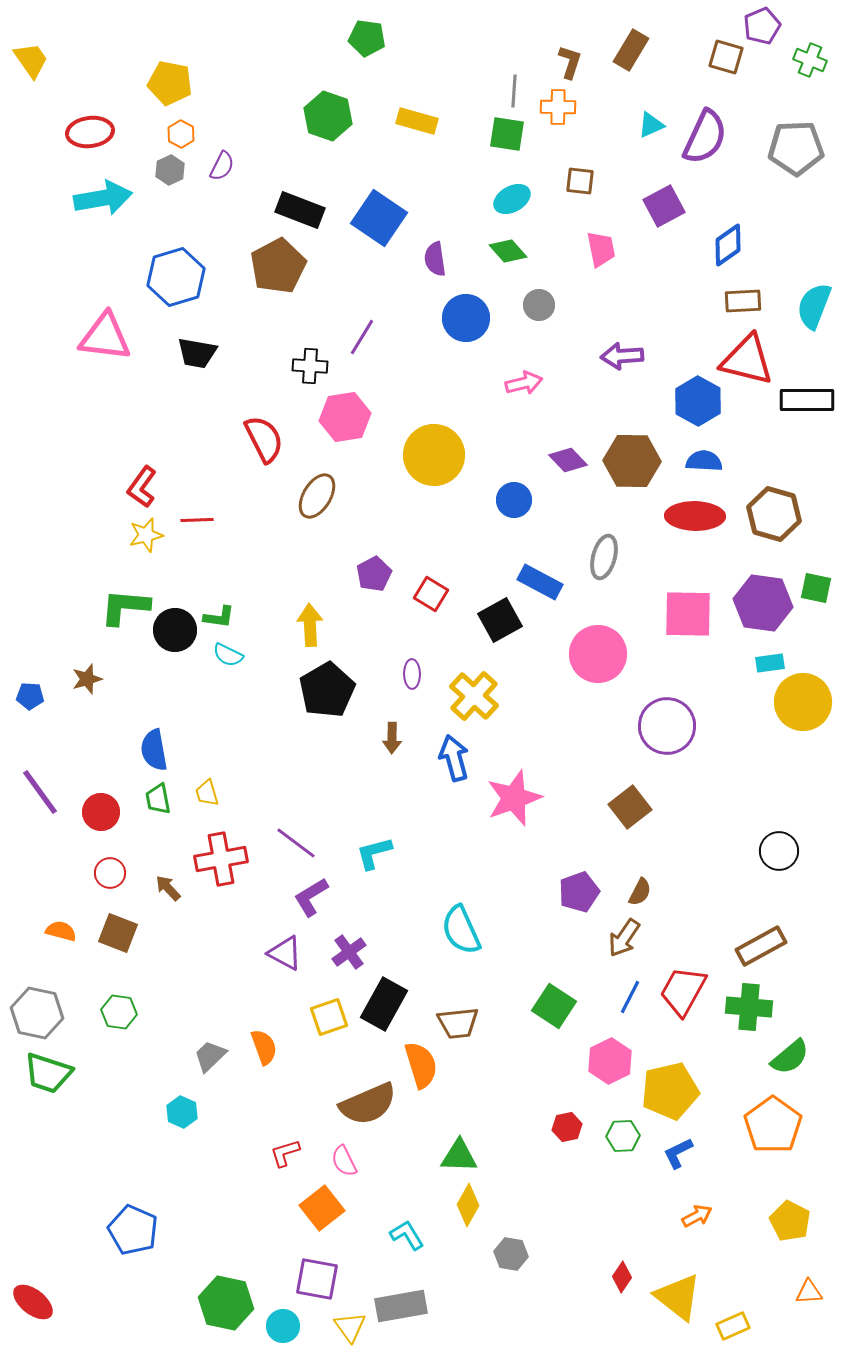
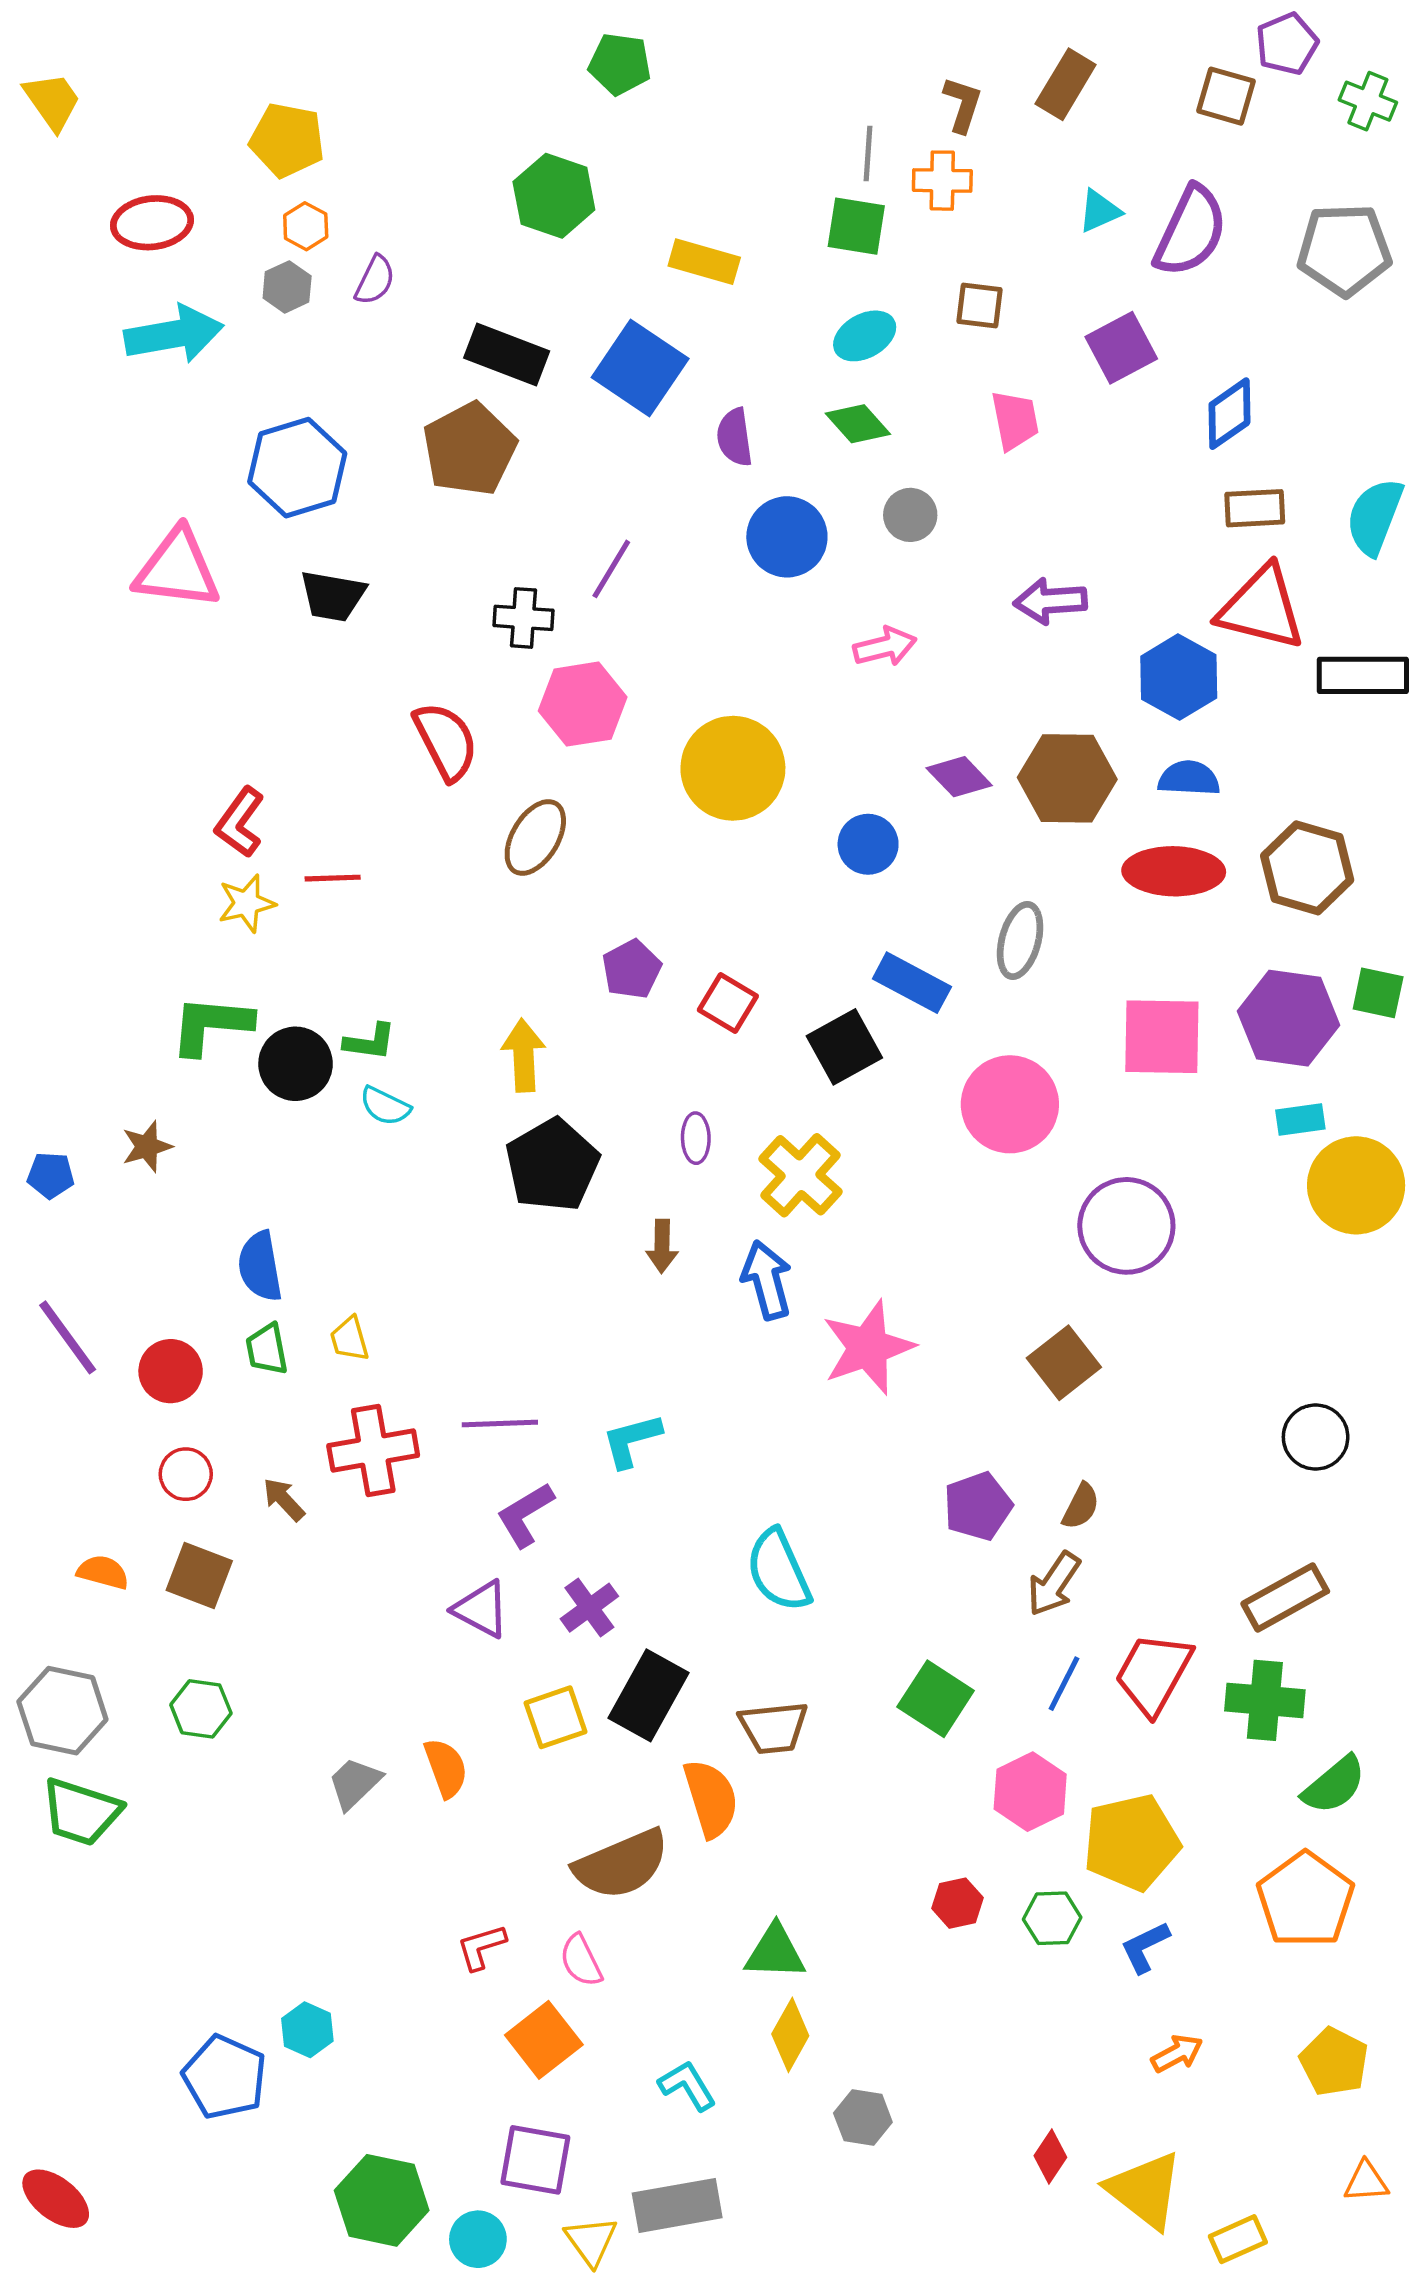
yellow rectangle: (417, 121) -> (704, 262), moved
purple line: (296, 843) -> (500, 1423), turned -39
cyan hexagon: (182, 1112) -> (307, 2030), moved

